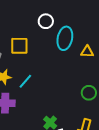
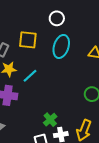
cyan ellipse: (65, 38) -> (61, 46), moved

